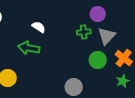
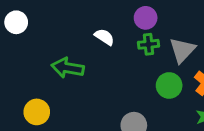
purple circle: (98, 14) -> (146, 18), moved
white semicircle: (39, 27) -> (104, 37), moved

